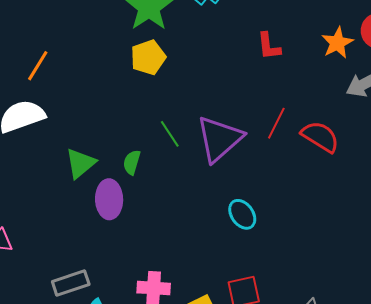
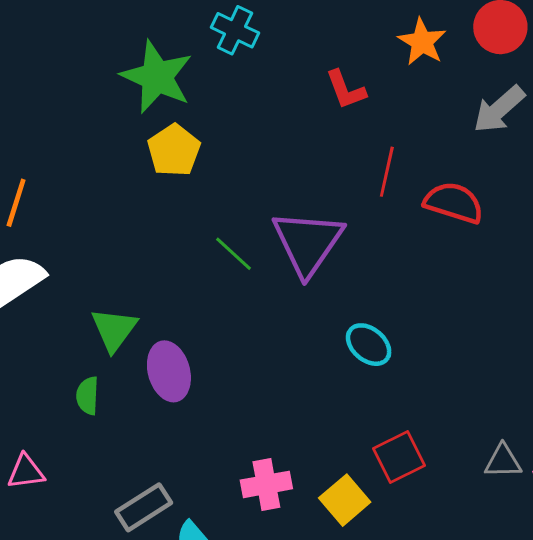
orange star: (337, 43) -> (422, 42), moved
red line: (276, 123) -> (387, 172), moved
green semicircle: (132, 162) -> (87, 396), moved

